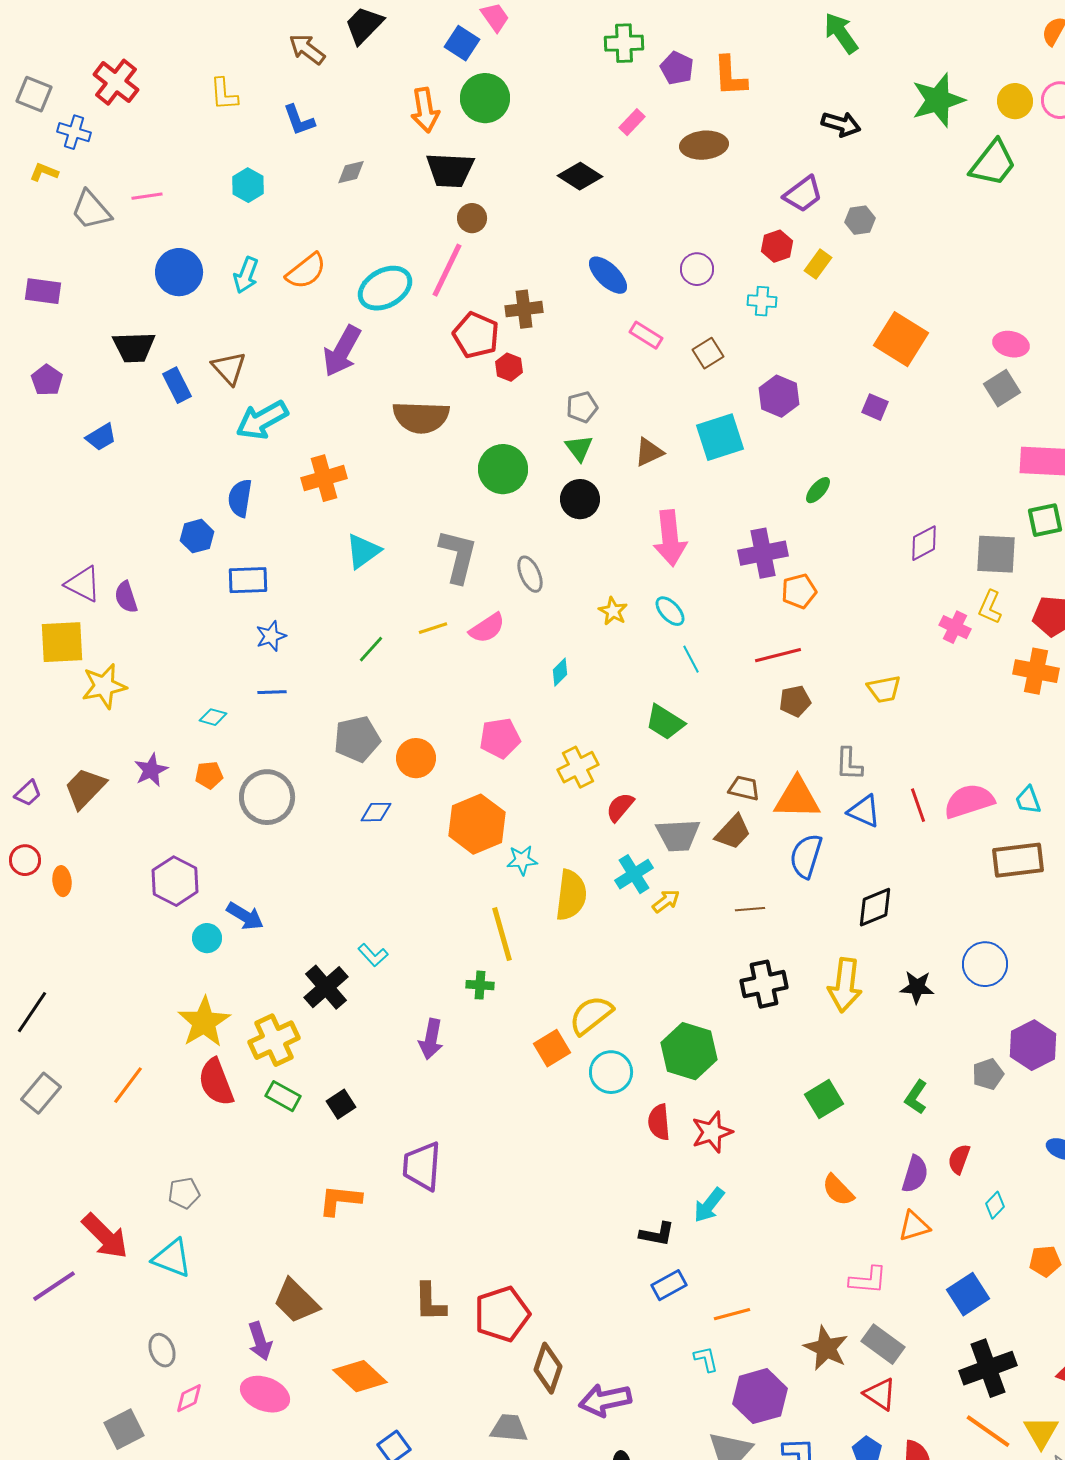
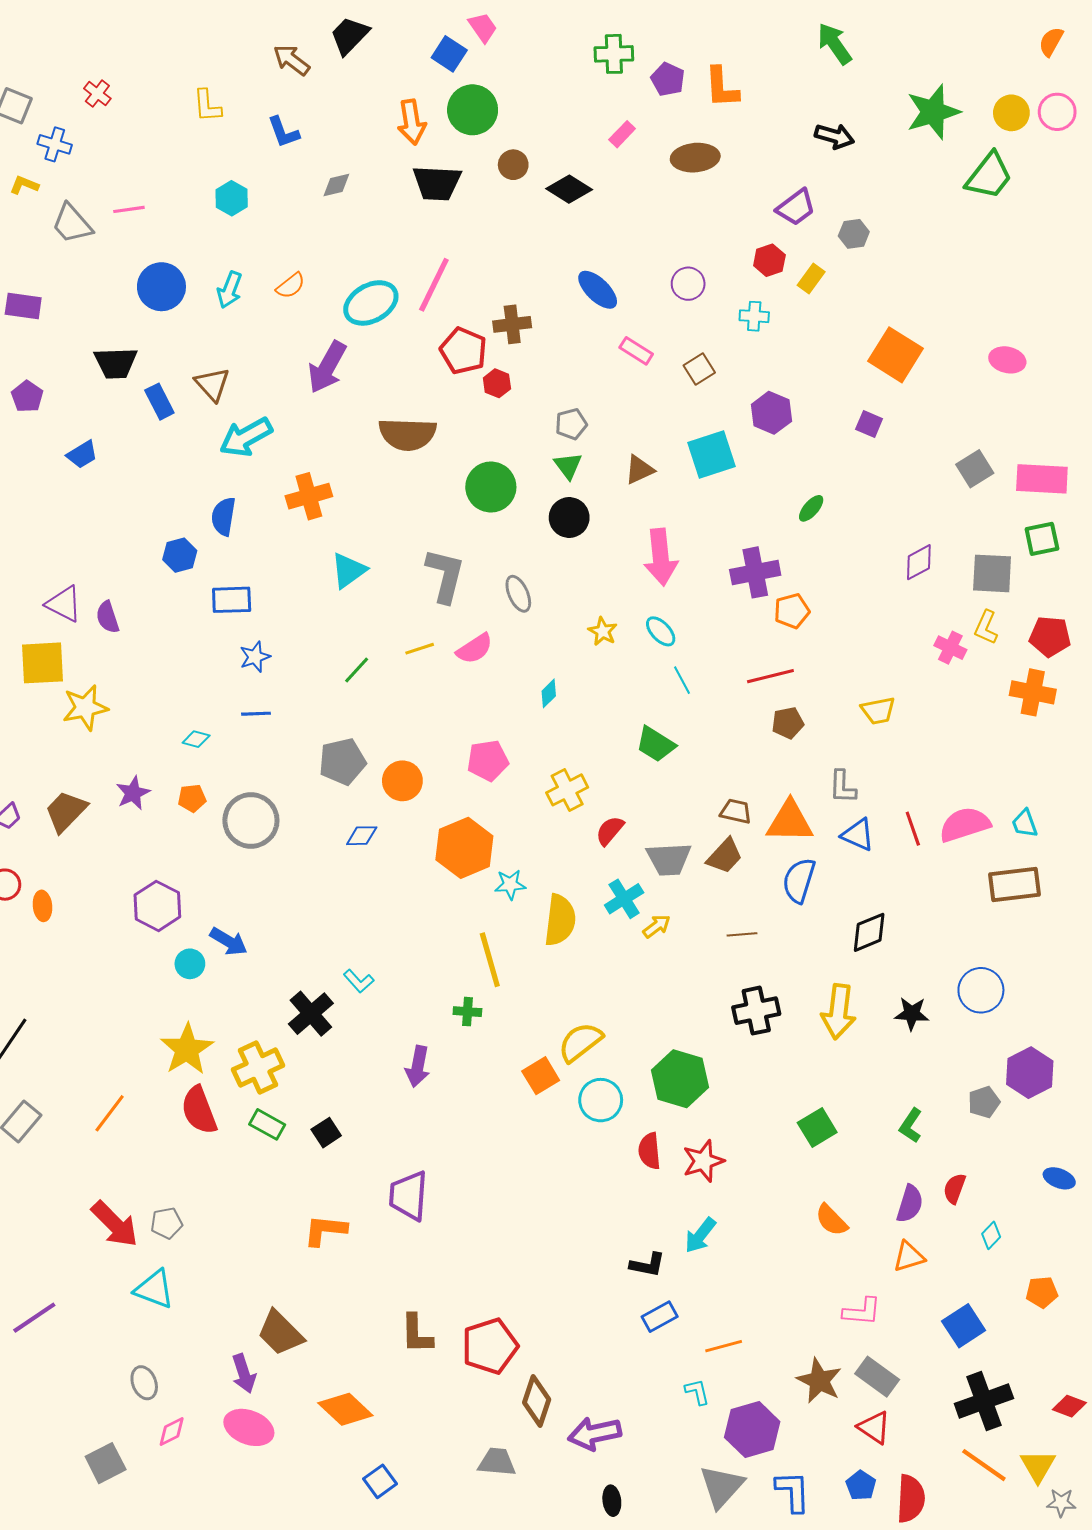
red cross: (116, 82) -> (97, 94), size x0.6
brown circle: (472, 218) -> (513, 165), moved
orange semicircle: (306, 271) -> (291, 286), size x0.7
gray square: (1002, 388) -> (975, 469), moved
red arrow: (105, 1236) -> (115, 1224), moved

